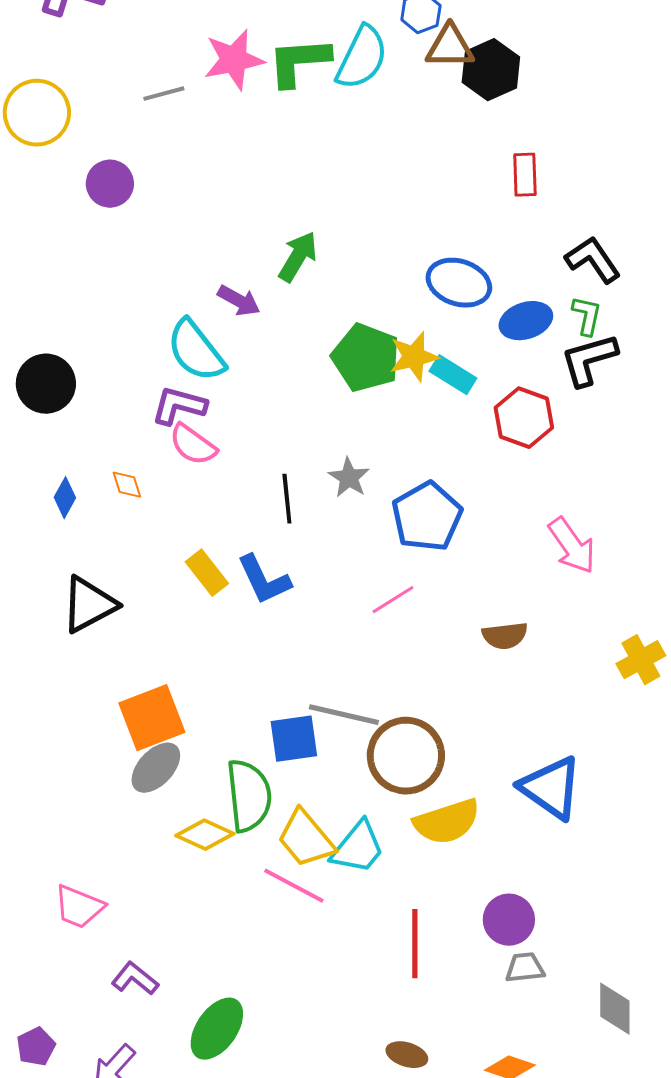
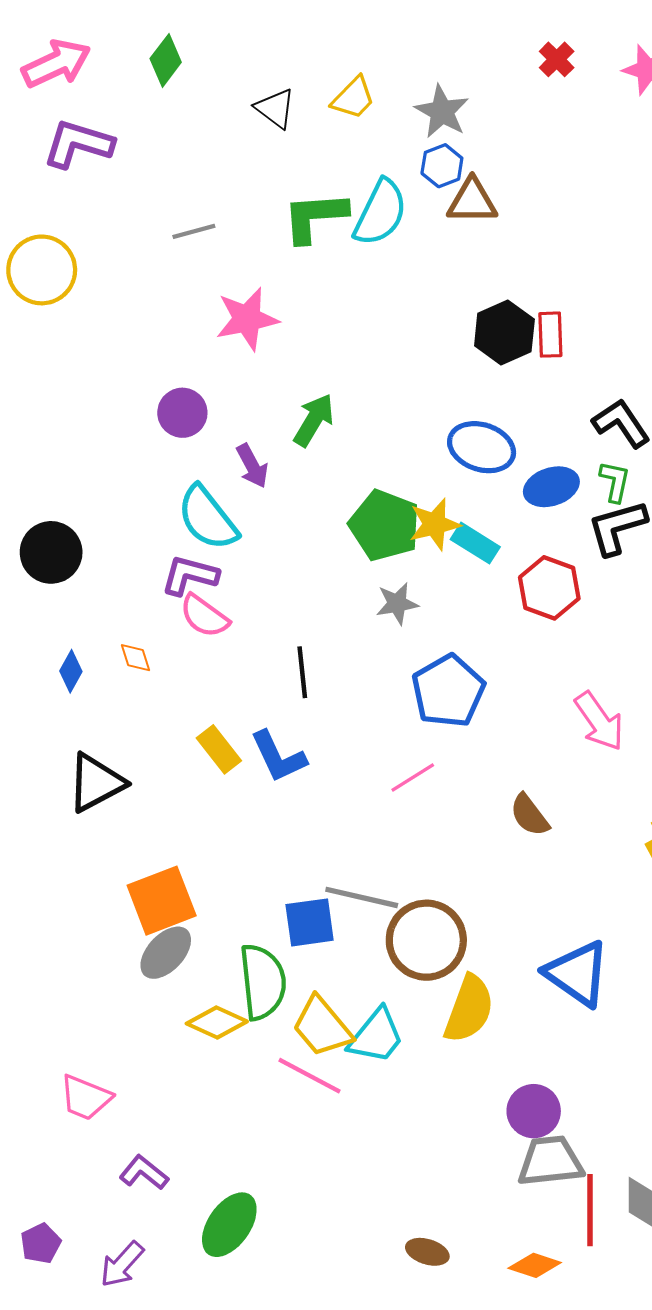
pink star: (234, 60) -> (247, 319), moved
black hexagon: (491, 70) -> (504, 332), moved
gray line: (164, 94) -> (194, 231), moved
purple circle: (110, 184) -> (182, 413), moved
purple arrow: (239, 301) -> (252, 466), turned 33
gray star: (349, 478) -> (397, 603), moved, turned 30
brown semicircle: (505, 636) -> (529, 815), turned 60
yellow semicircle: (447, 822) -> (469, 1009), turned -52
red line: (415, 944) -> (590, 1210), moved
gray trapezoid: (525, 968) -> (550, 1161), size x1.6

